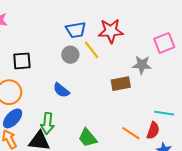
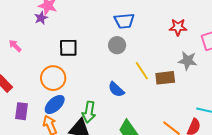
red star: (111, 31) -> (178, 27), moved, size x0.7
yellow line: (92, 50) -> (142, 71), moved
blue semicircle: (61, 90) -> (116, 89), moved

